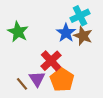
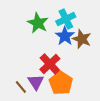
cyan cross: (80, 16) -> (66, 19), moved
green star: (18, 32) -> (38, 23), moved

